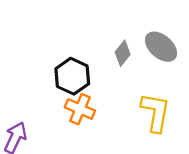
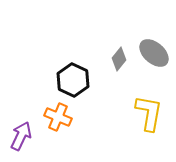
orange cross: (80, 109) -> (58, 117), moved

